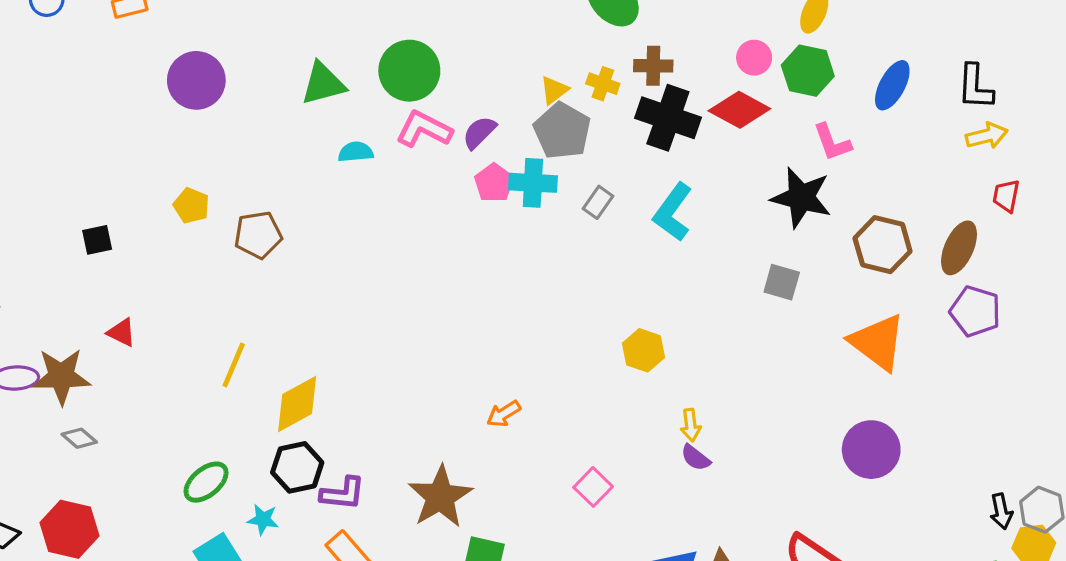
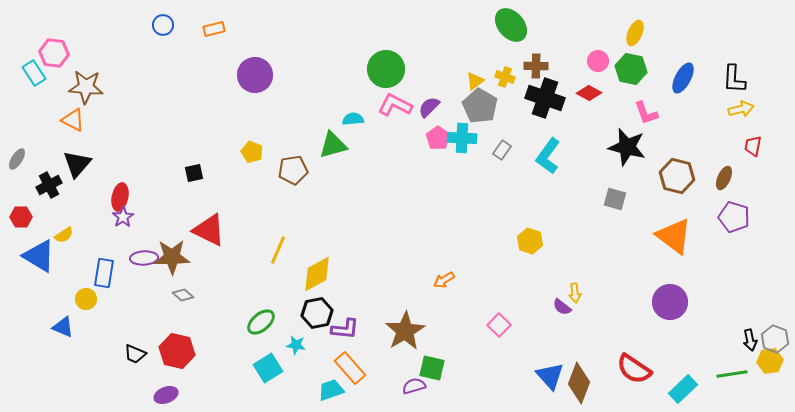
green triangle: (323, 84) -> (333, 145), moved
red diamond: (739, 110) -> (589, 93), size x0.7
brown ellipse: (959, 248) -> (724, 178), size x0.7
red triangle: (122, 332) -> (209, 230), size x1.8
yellow arrow: (691, 425) -> (575, 293), moved

